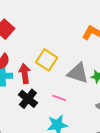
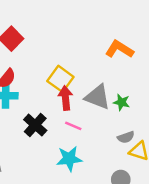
red arrow: (25, 73) -> (66, 98), moved

